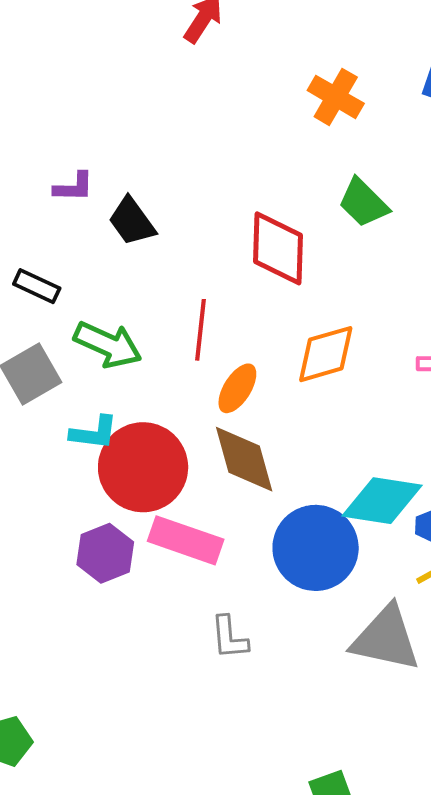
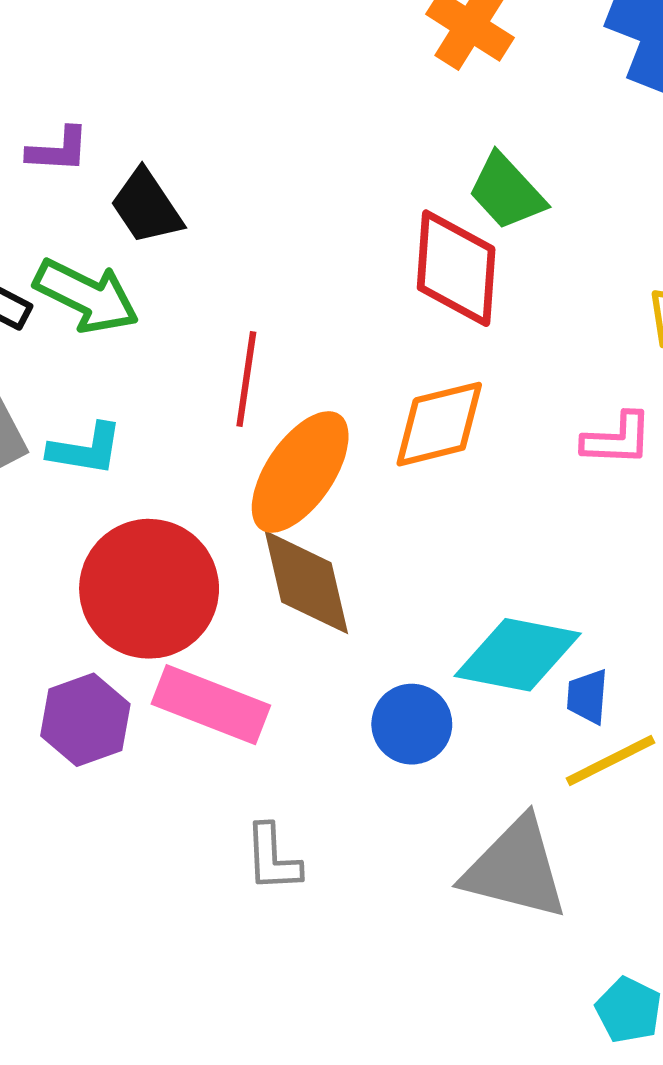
red diamond: (278, 248) -> (456, 268), moved
green arrow: (108, 345) -> (86, 296), moved
orange ellipse: (237, 388) -> (300, 472), size x1.6
cyan L-shape: (94, 433) -> (86, 449), moved
blue circle: (316, 548) -> (412, 724), size x0.6

